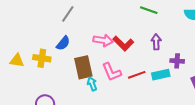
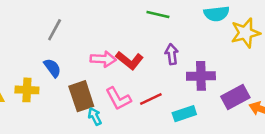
blue semicircle: (63, 43) -> (52, 68), turned -70
purple cross: (177, 61) -> (201, 76), size x1.5
cyan rectangle: (161, 75) -> (184, 114), moved

